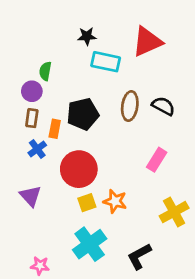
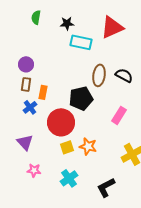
green semicircle: (45, 71) -> (36, 17), moved
black pentagon: (83, 114) -> (81, 98), moved
cyan cross: (90, 244) -> (69, 178), size x0.7
pink star: (40, 266) -> (34, 170), moved

